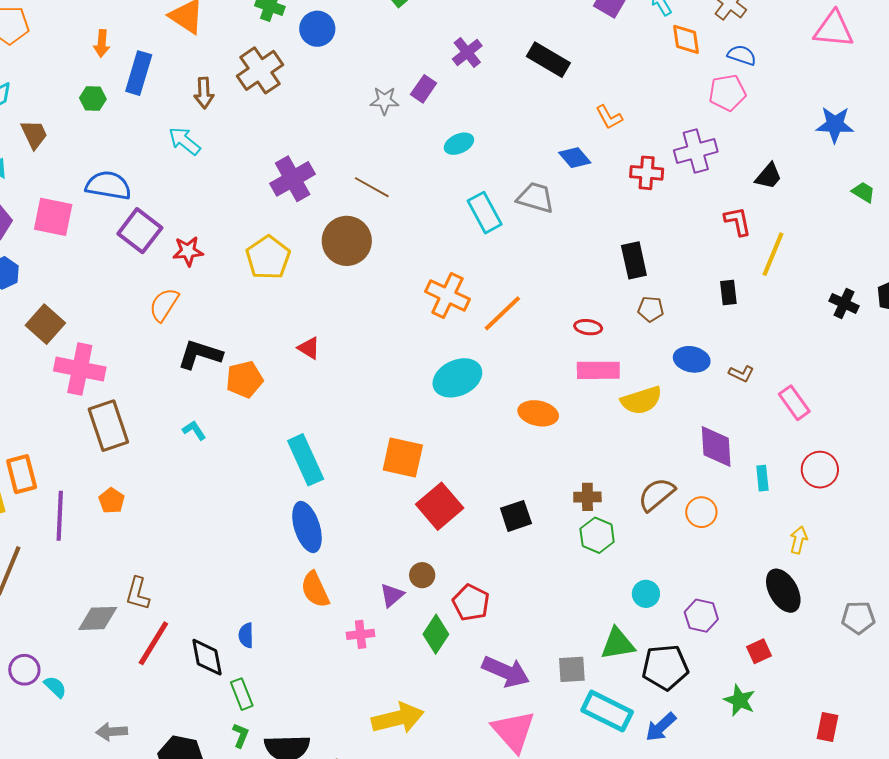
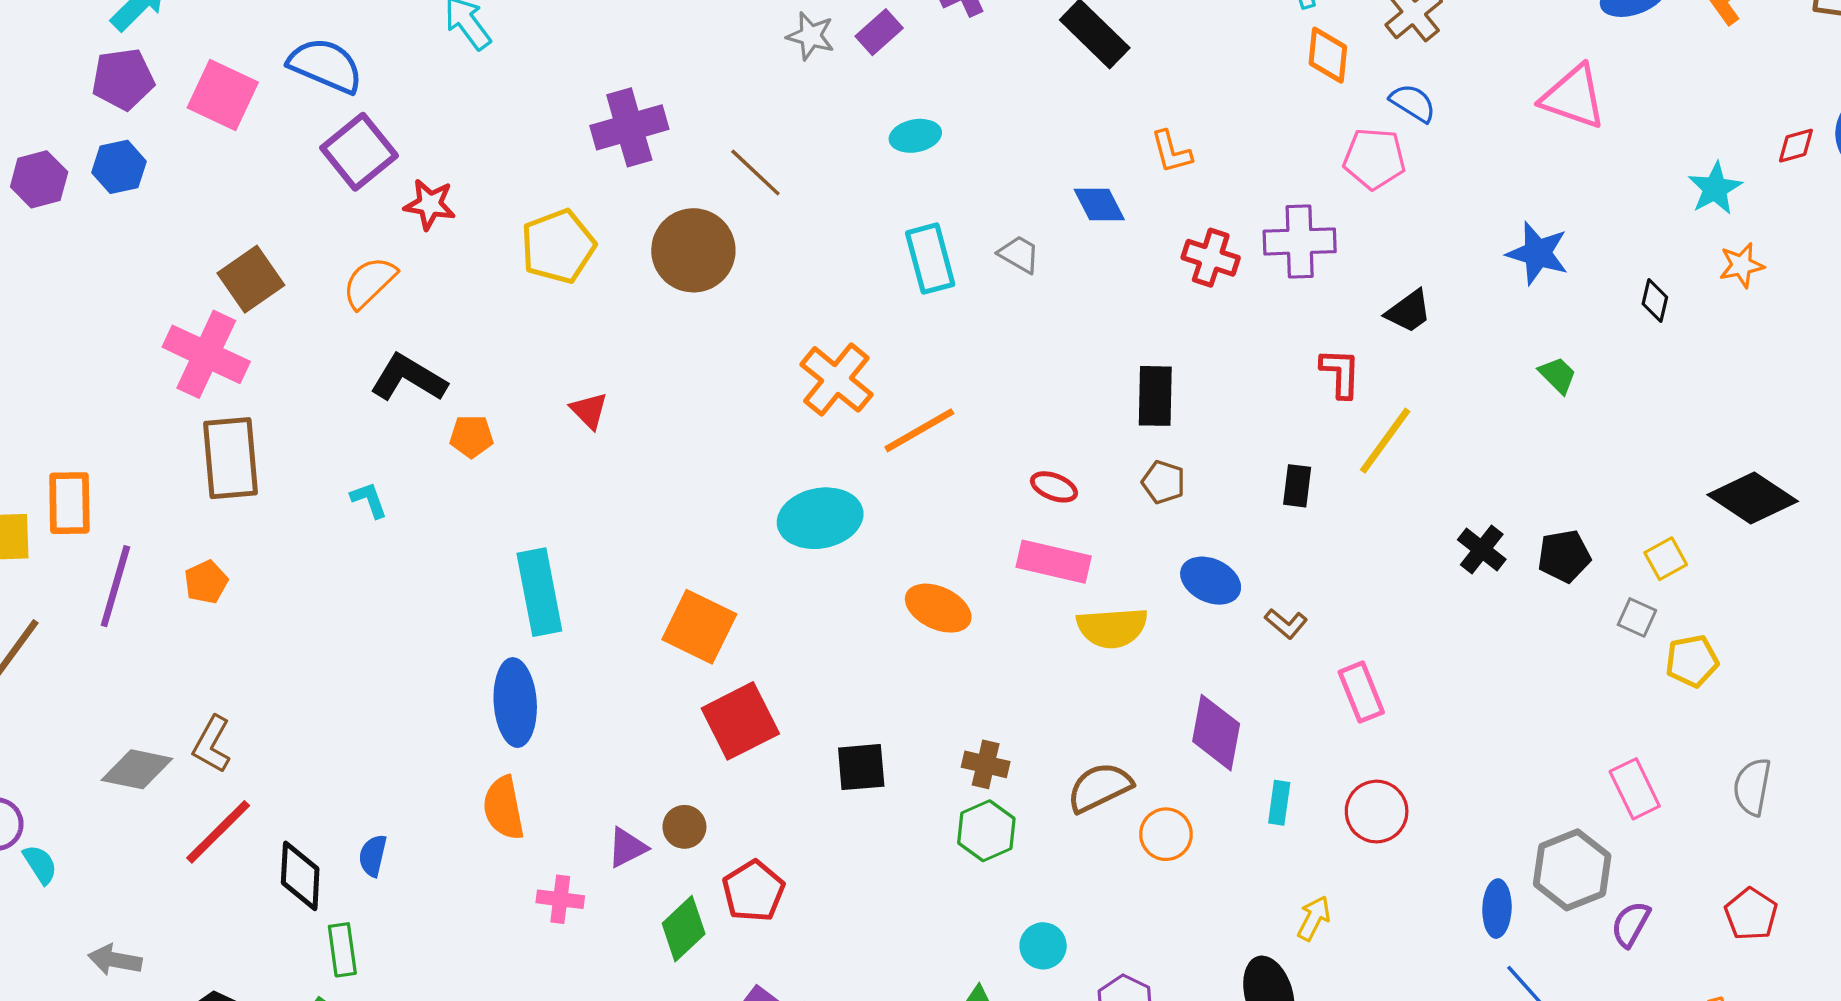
gray trapezoid: (535, 198) -> (1019, 254), size x0.7
brown square: (45, 324) -> (251, 279), moved
orange pentagon: (245, 379) -> (472, 436), size x0.7

